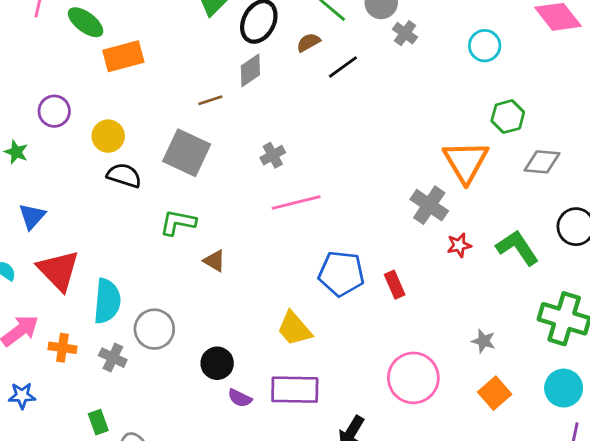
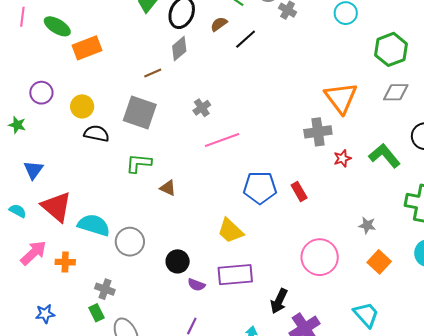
green hexagon: (508, 117) -> (391, 49), moved, size x1.4
gray cross: (429, 205) -> (318, 132), turned -36
cyan semicircle: (107, 301) -> (94, 225), turned -72
gray cross: (113, 358) -> (105, 289), moved
blue star: (22, 396) -> (45, 314), moved

